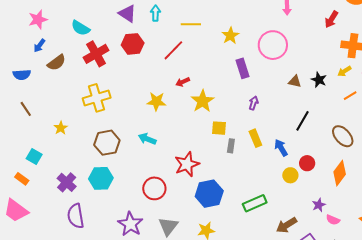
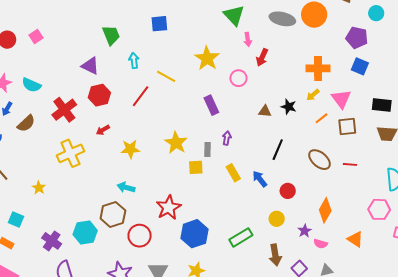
cyan arrow: (155, 13) -> (134, 61), moved
red arrow: (331, 19) -> (262, 57), moved
yellow line: (191, 24) -> (166, 76), moved, turned 36
cyan semicircle: (81, 28) -> (31, 85), moved
yellow star: (230, 36) -> (207, 58), moved, size x1.4
pink circle: (273, 45) -> (238, 78), size x0.6
red arrow: (183, 82) -> (103, 130), moved
brown hexagon: (107, 143) -> (113, 214), moved
gray rectangle: (231, 146) -> (208, 150), moved
orange diamond: (340, 173) -> (325, 210), moved
yellow circle: (290, 175) -> (277, 219), moved
brown arrow: (287, 225) -> (275, 255), turned -60

